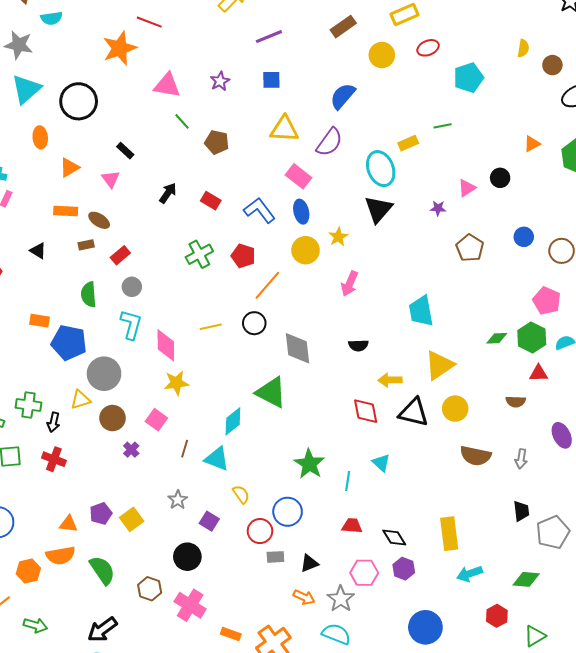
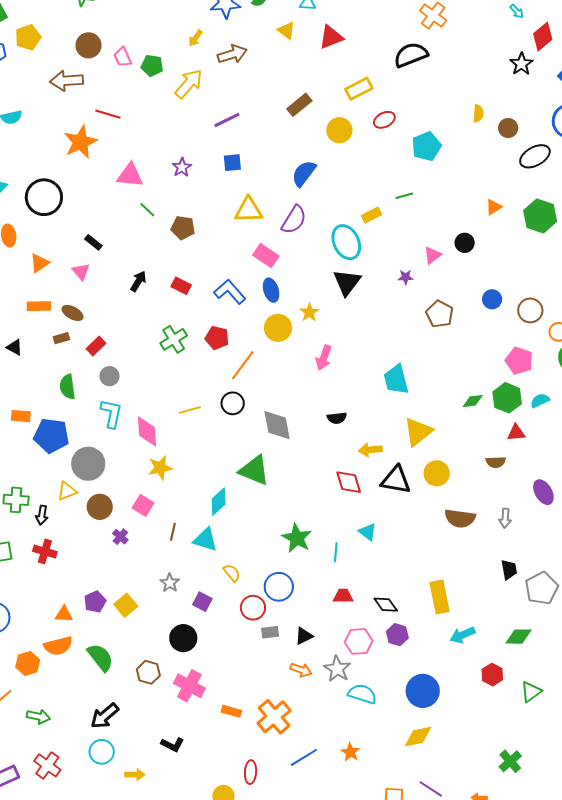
cyan semicircle: (336, 634) -> (362, 694), moved

